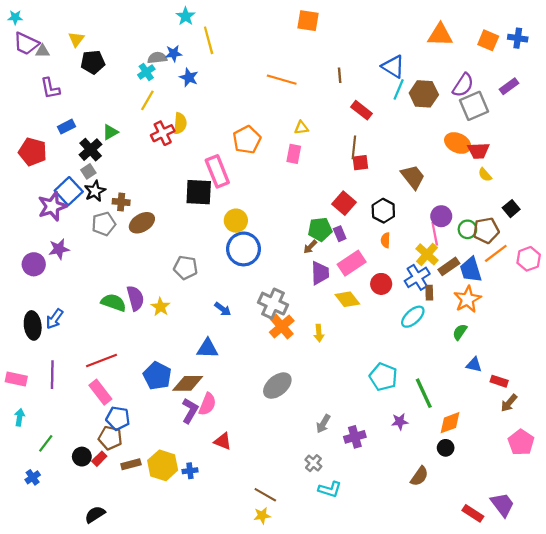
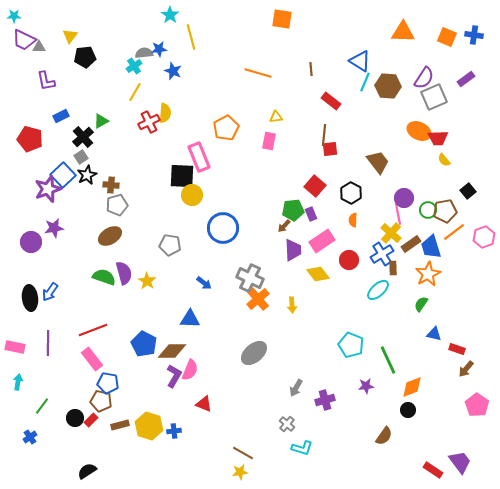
yellow circle: (236, 221) -> (192, 195), moved
brown ellipse: (142, 223) -> (110, 236), moved
gray pentagon: (104, 224) -> (117, 205), moved

